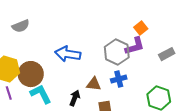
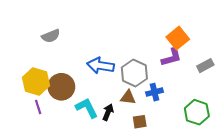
orange square: (141, 28) -> (178, 38), size x1.5
gray hexagon: (117, 52) -> (134, 73), moved
cyan L-shape: (41, 94) -> (87, 108), moved

